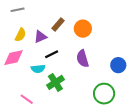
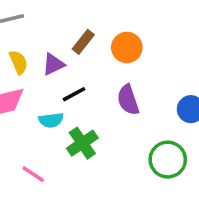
yellow semicircle: (20, 35) -> (18, 62), turned -48

